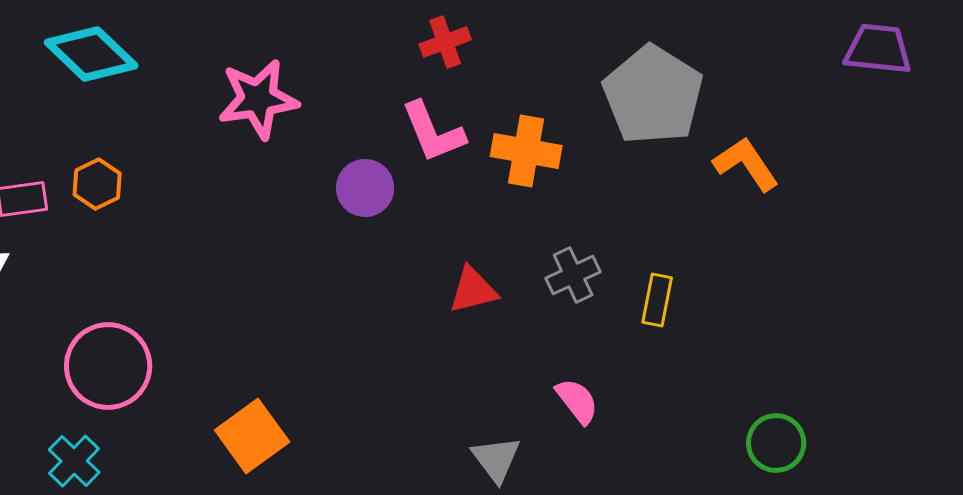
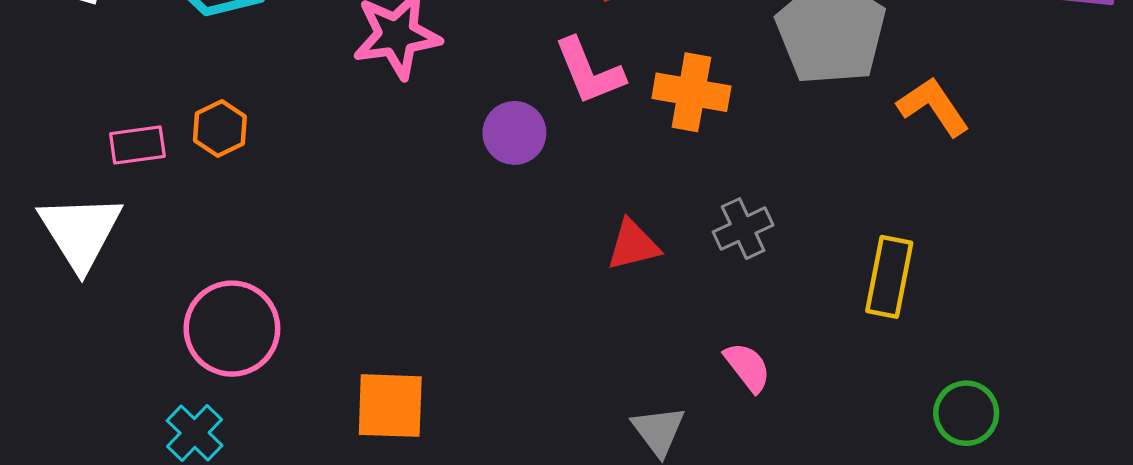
yellow rectangle: (657, 300) -> (889, 277), moved, size x1.4
orange square: (252, 436) -> (390, 406), turned 38

